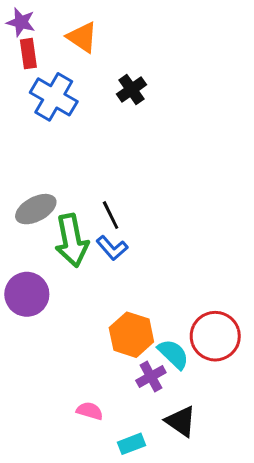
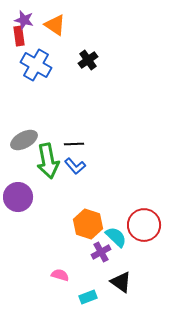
purple star: (21, 22) -> (24, 20), moved
black line: (111, 215) -> (74, 144), turned -66

